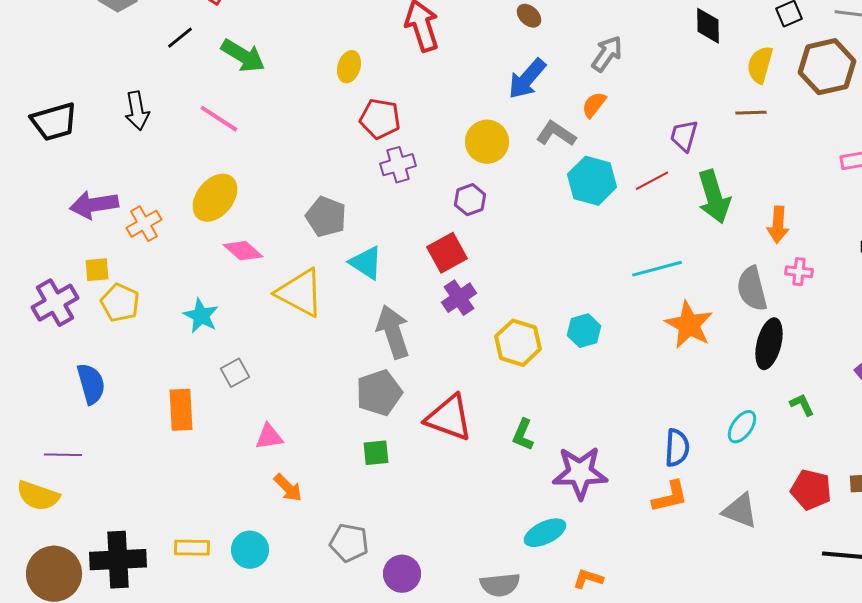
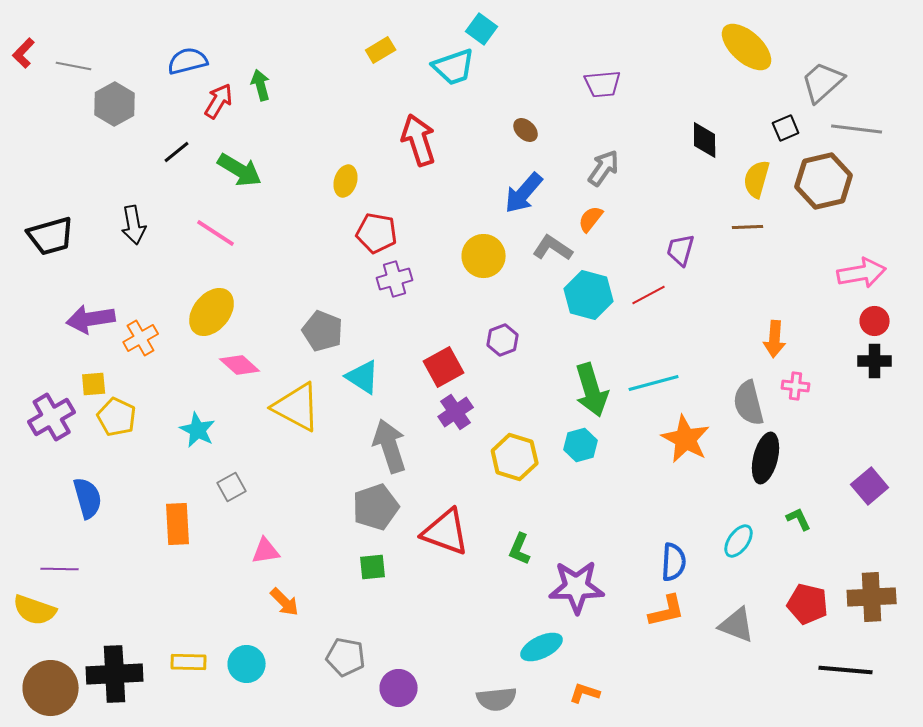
green arrow: (714, 197) -> (592, 390), moved
purple hexagon: (470, 200) -> (503, 340), moved

